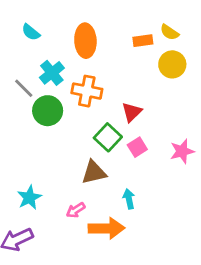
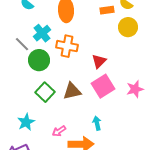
green square: (108, 137) -> (45, 92), moved
pink square: (137, 147) -> (103, 86), size x1.6
brown triangle: (94, 172) -> (72, 91), moved

